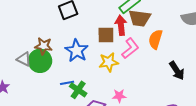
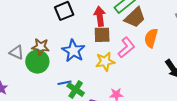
brown trapezoid: (140, 18) -> (135, 17), turned -50
red arrow: (121, 25) -> (100, 16), moved
gray triangle: (24, 59) -> (16, 52), moved

